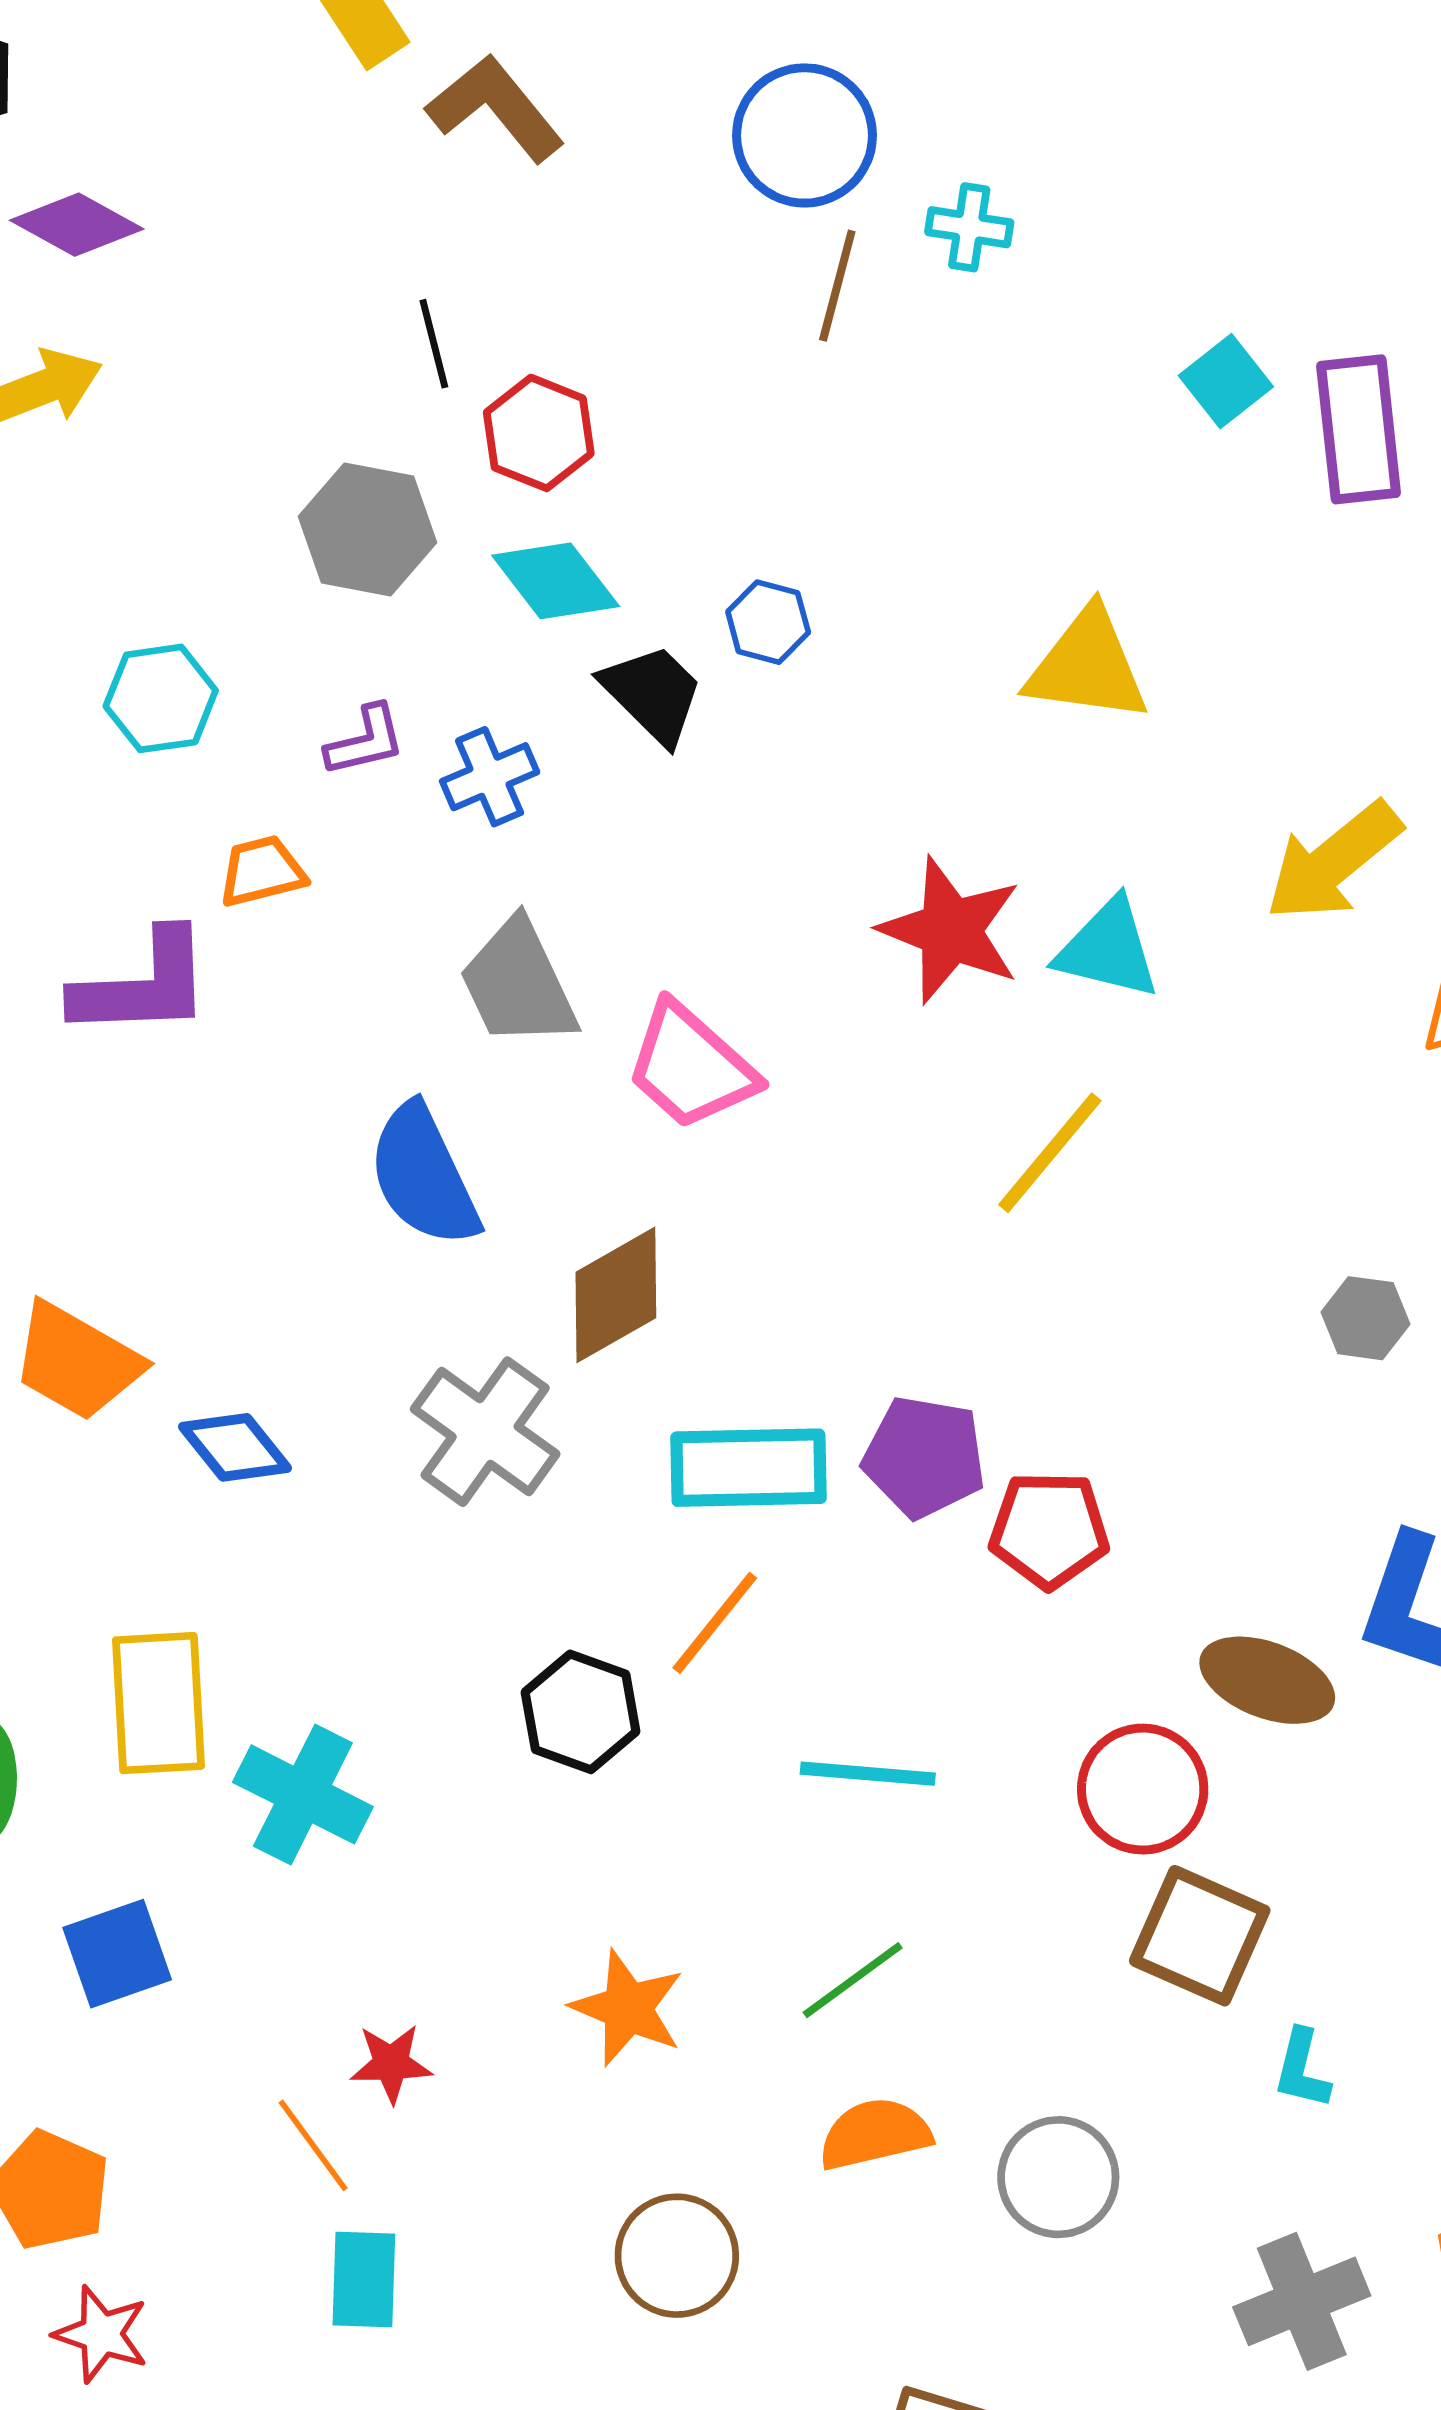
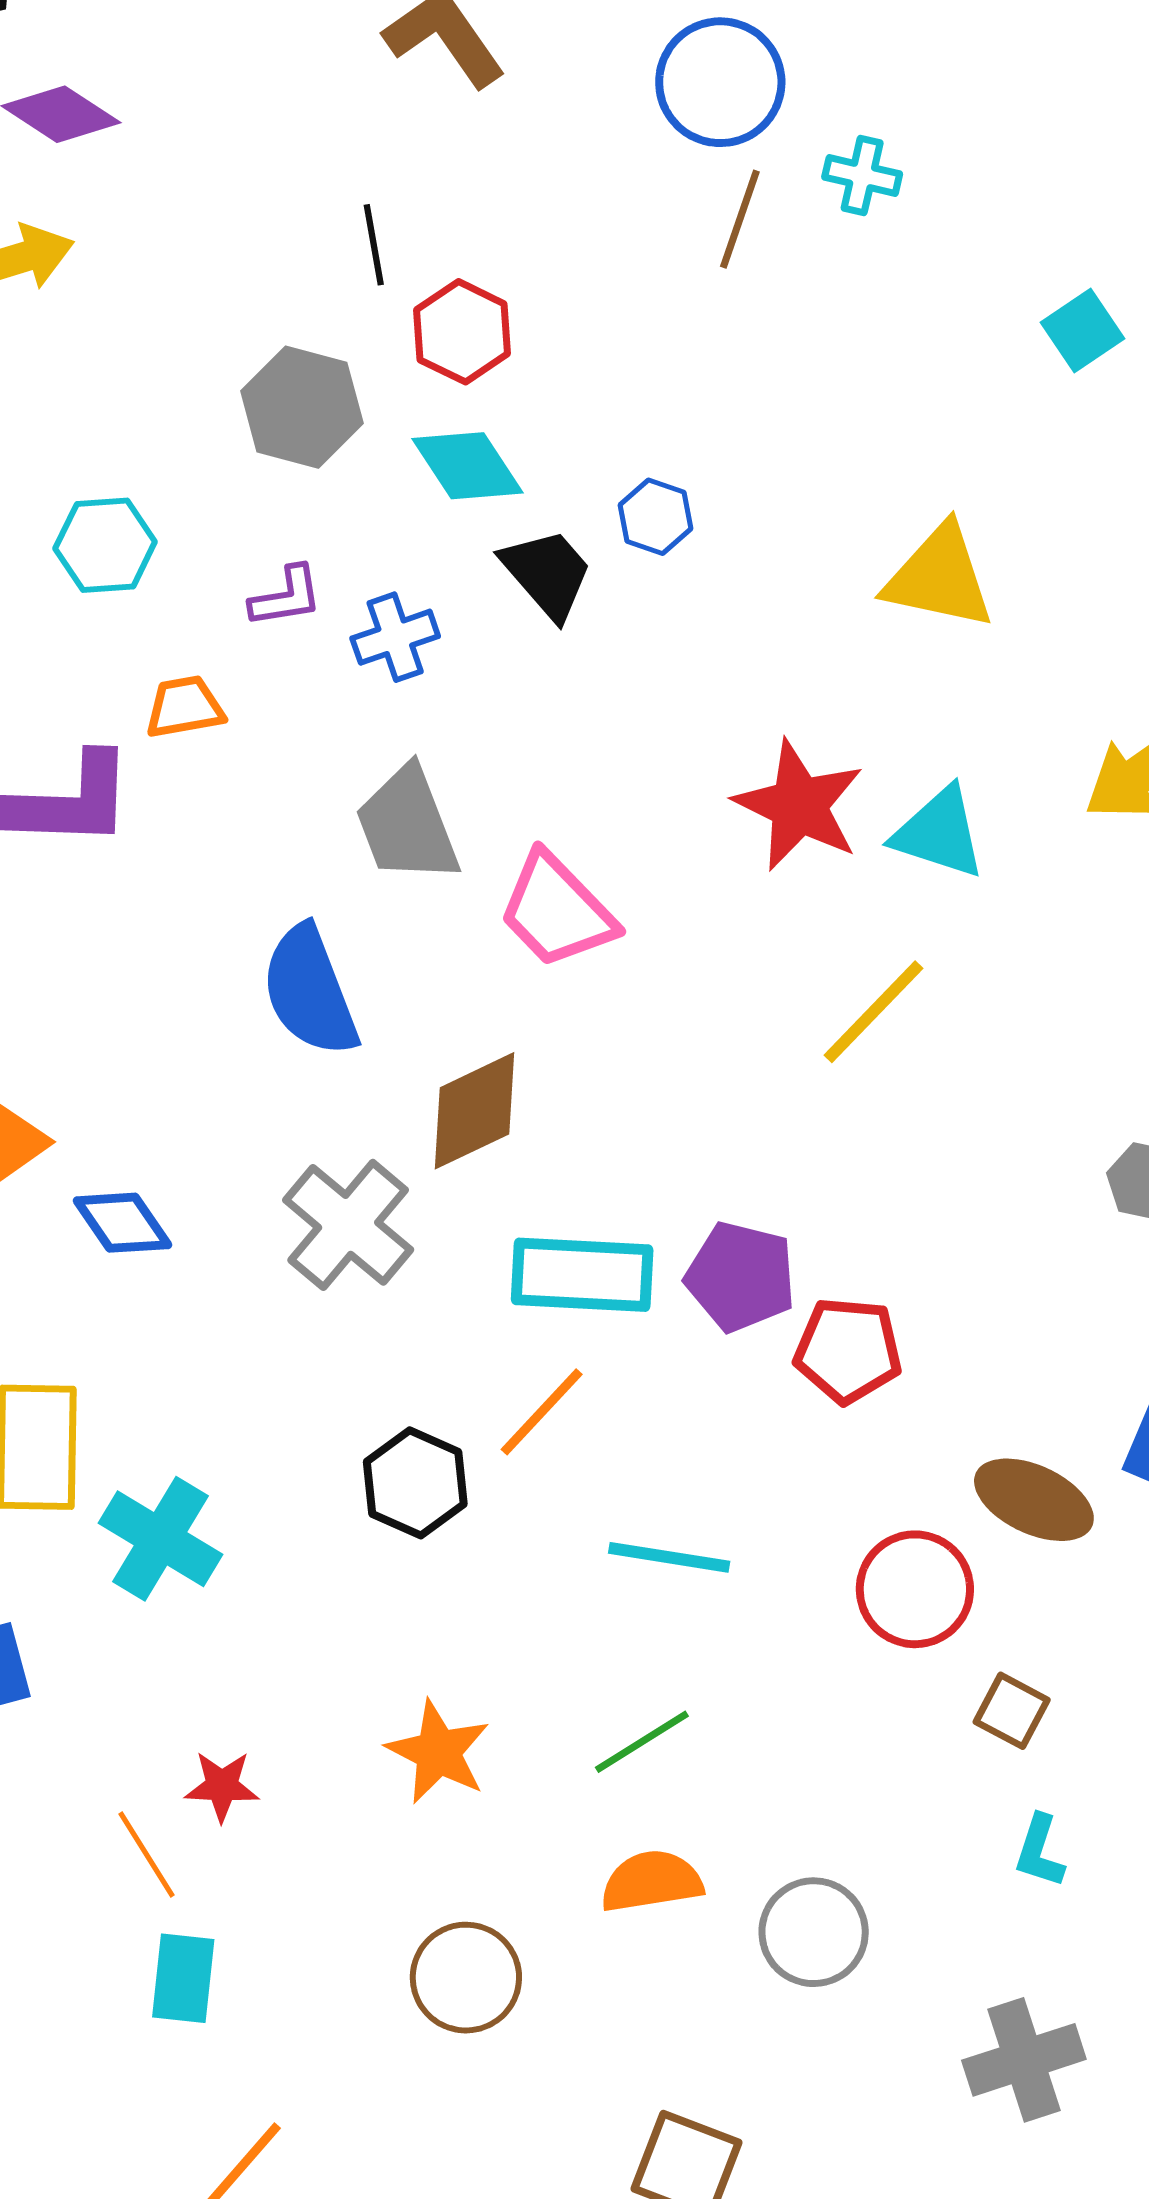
brown square: (1200, 1936) -> (1012, 1711), moved, size x0.6

